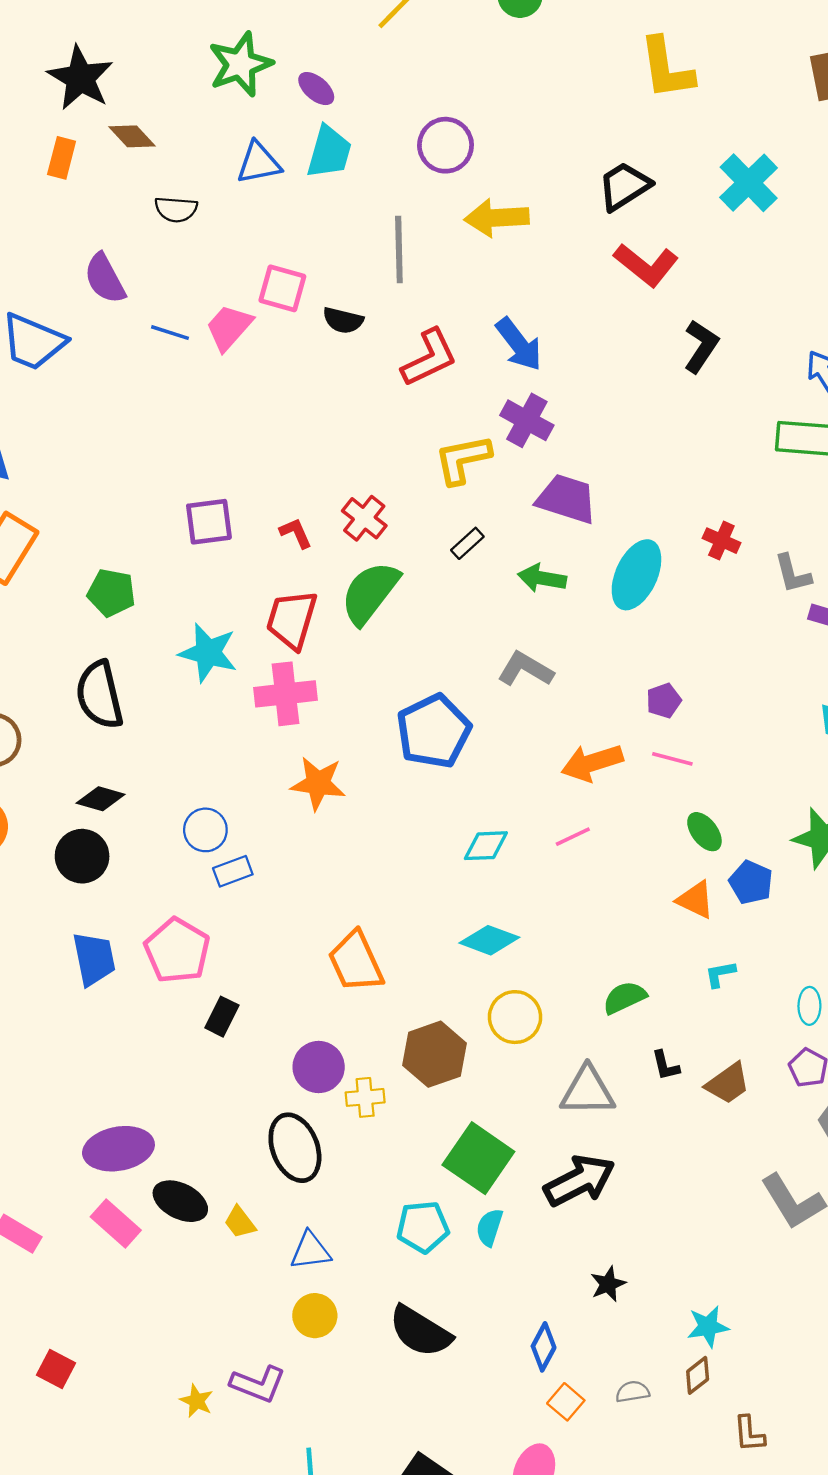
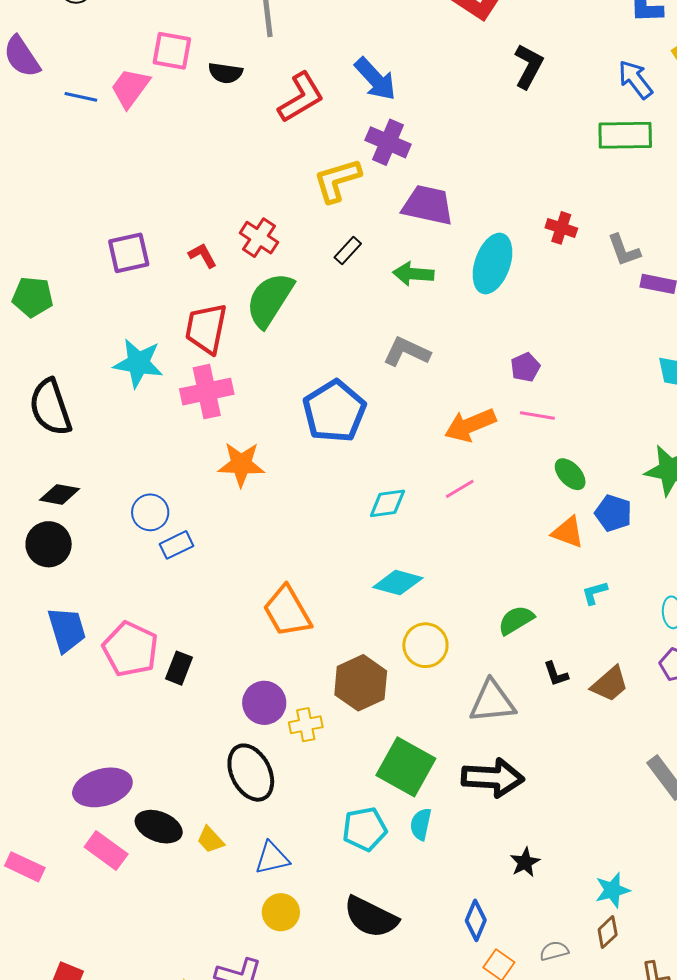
green pentagon: (111, 593) -> (33, 297), moved
pink pentagon: (177, 951) -> (130, 649), moved
black arrow: (579, 1181) -> (493, 778), turned 36

